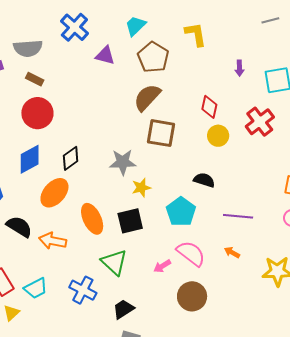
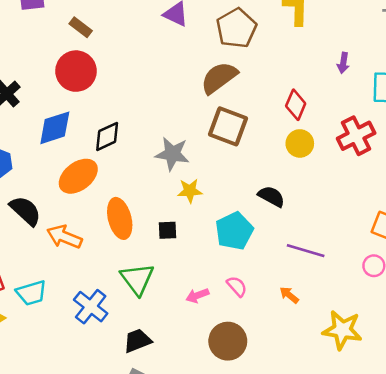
black square: (130, 221) -> (168, 230), size x0.6
pink semicircle: (191, 253) -> (237, 286), size x0.6

